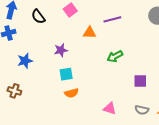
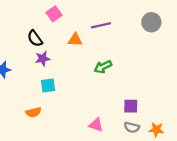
black semicircle: (38, 17) -> (35, 38), moved
purple square: (140, 81) -> (131, 106), moved
orange semicircle: (72, 93) -> (33, 112), moved

